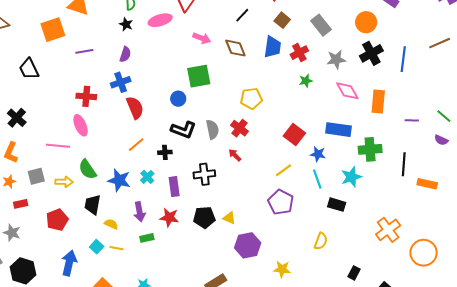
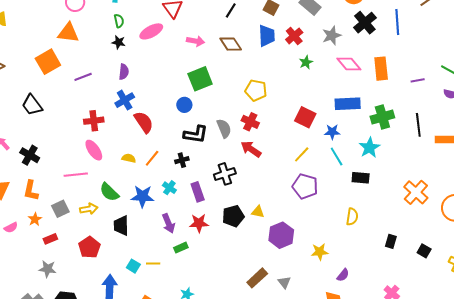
yellow pentagon: (251, 98) -> (256, 90), turned 30
red arrow: (235, 155) -> (251, 149), size x1.5
yellow semicircle: (111, 224) -> (129, 158), moved

